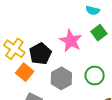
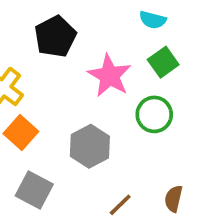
black pentagon: (40, 54) -> (55, 36), moved
green circle: (95, 76) -> (154, 114), moved

